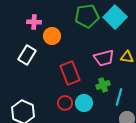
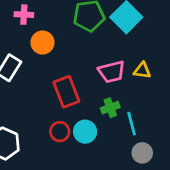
pink cross: (34, 22) -> (24, 15), moved
cyan line: (119, 97) -> (132, 124), turned -30

